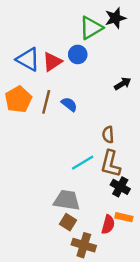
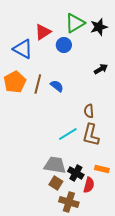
black star: (115, 18) -> (99, 27), moved
red triangle: (52, 62) -> (43, 32), moved
black cross: (120, 187) -> (76, 173), moved
orange rectangle: (124, 217) -> (102, 169), moved

